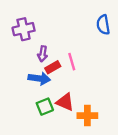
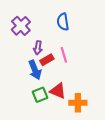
blue semicircle: (103, 25) -> (63, 22), moved
purple cross: (24, 29) -> (21, 26), turned -30
blue arrow: (39, 79) -> (35, 70), turned 60

